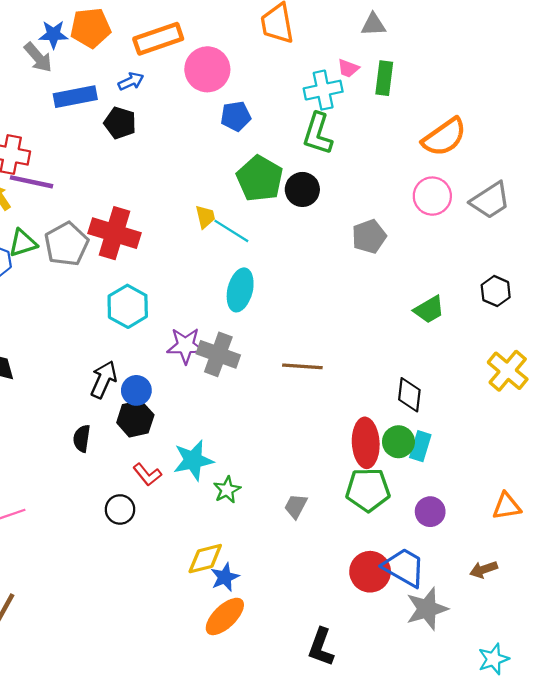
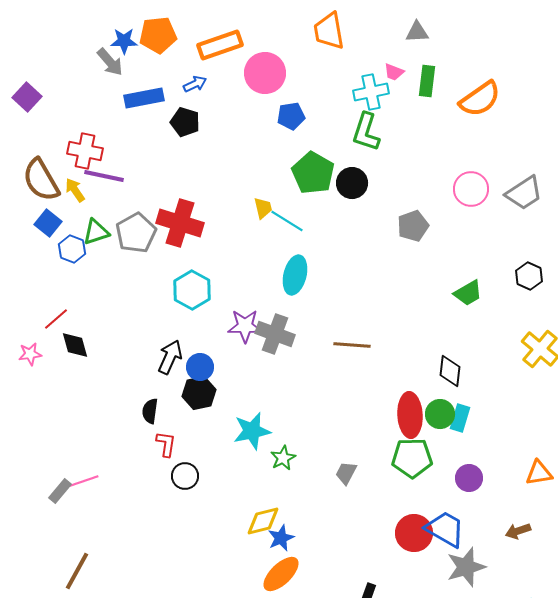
orange semicircle: (444, 137) -> (480, 99), moved
red L-shape: (147, 475) -> (166, 444), moved, turned -132

